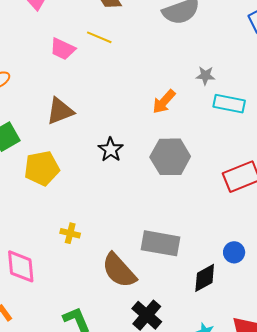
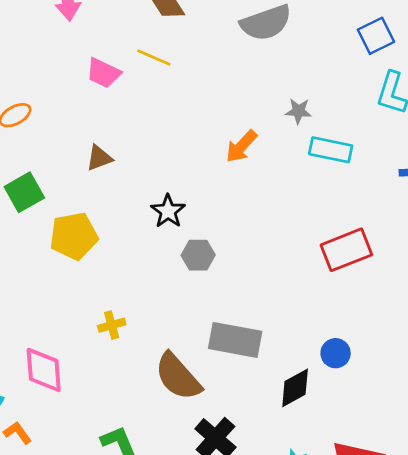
brown triangle: (60, 111) -> (99, 158), size x0.7
gray hexagon: (170, 157) -> (198, 255), moved, size x0.6
yellow cross: (70, 233) -> (112, 325), turned -30

